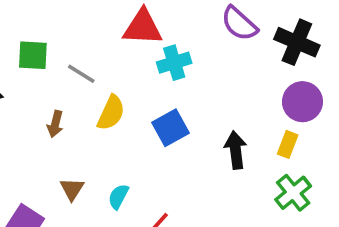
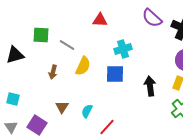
red triangle: (143, 27) -> (100, 20), size x0.7
cyan cross: (174, 63) -> (123, 49), moved
blue square: (170, 128) -> (115, 74), turned 30

